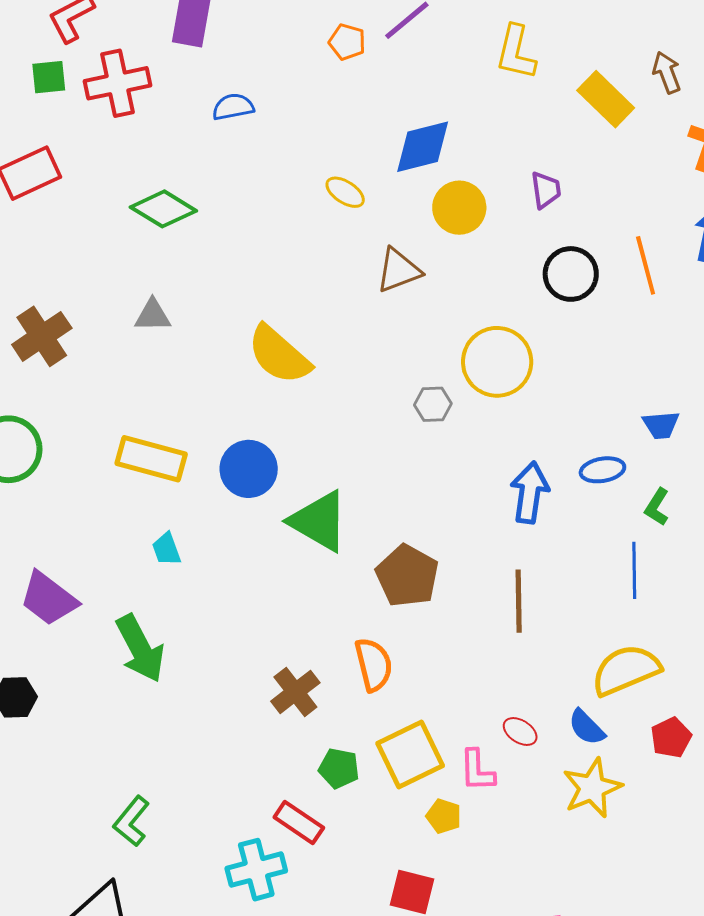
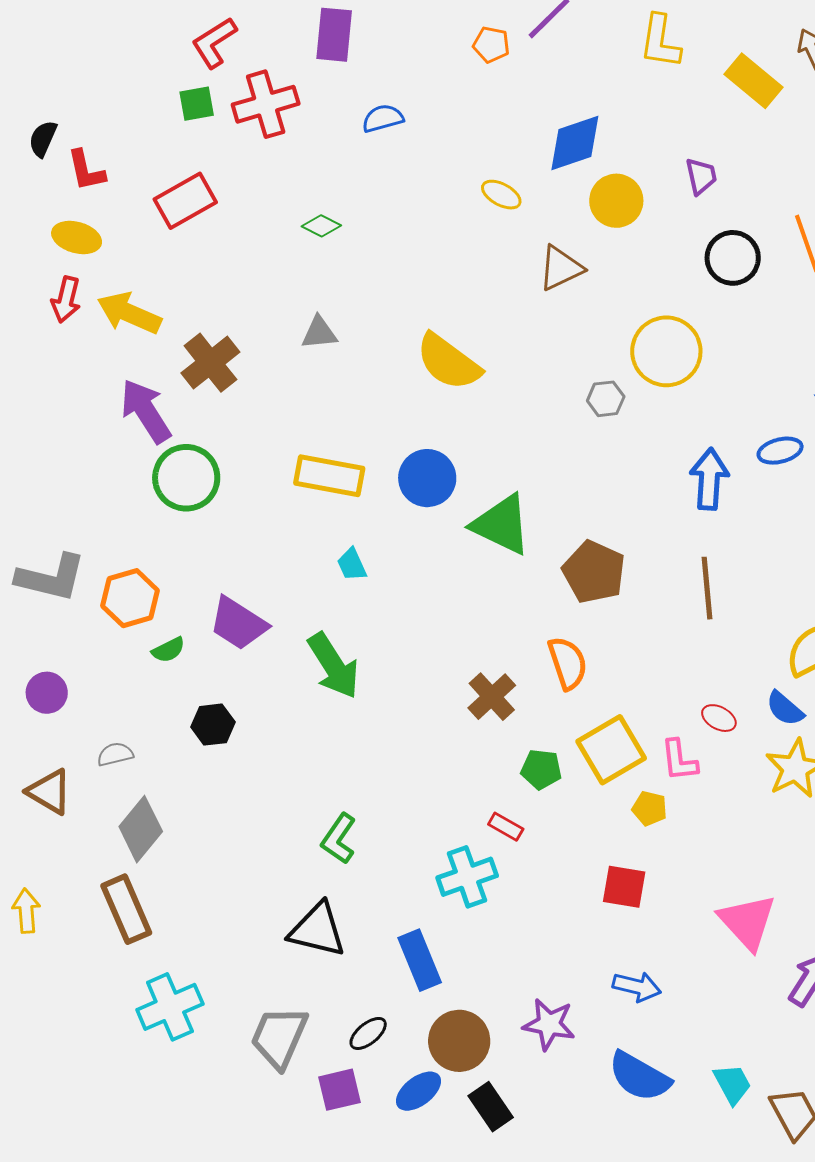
green diamond: (163, 209) -> (321, 226), size x0.6
red rectangle: (299, 823) -> (506, 827), size x0.7

